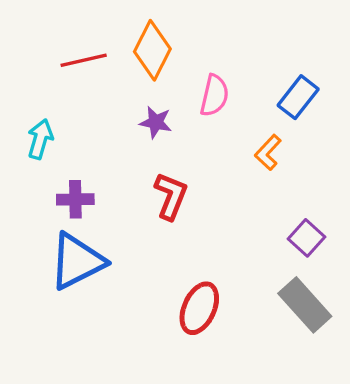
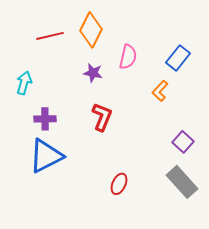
red ellipse: (199, 308) -> (119, 184), size x0.7

